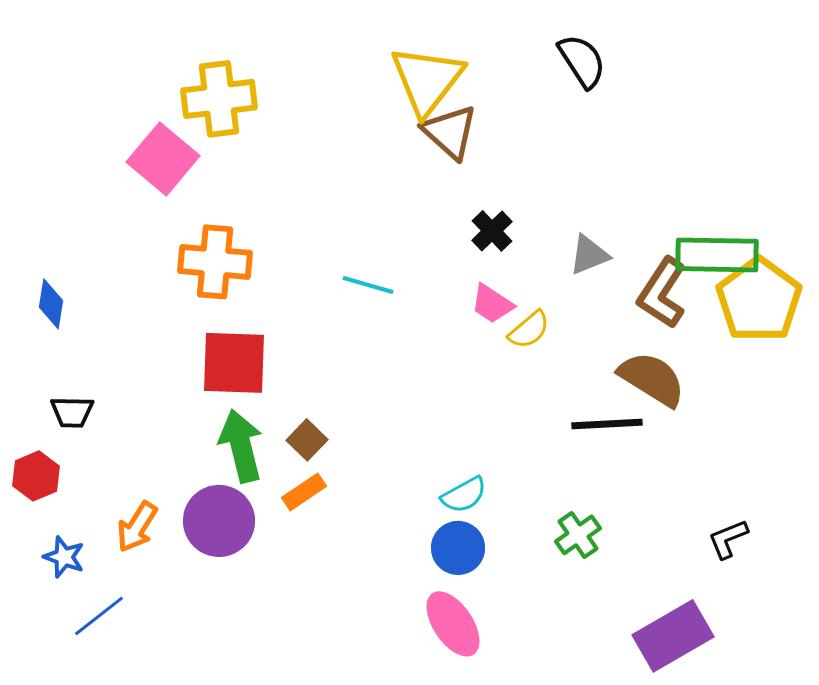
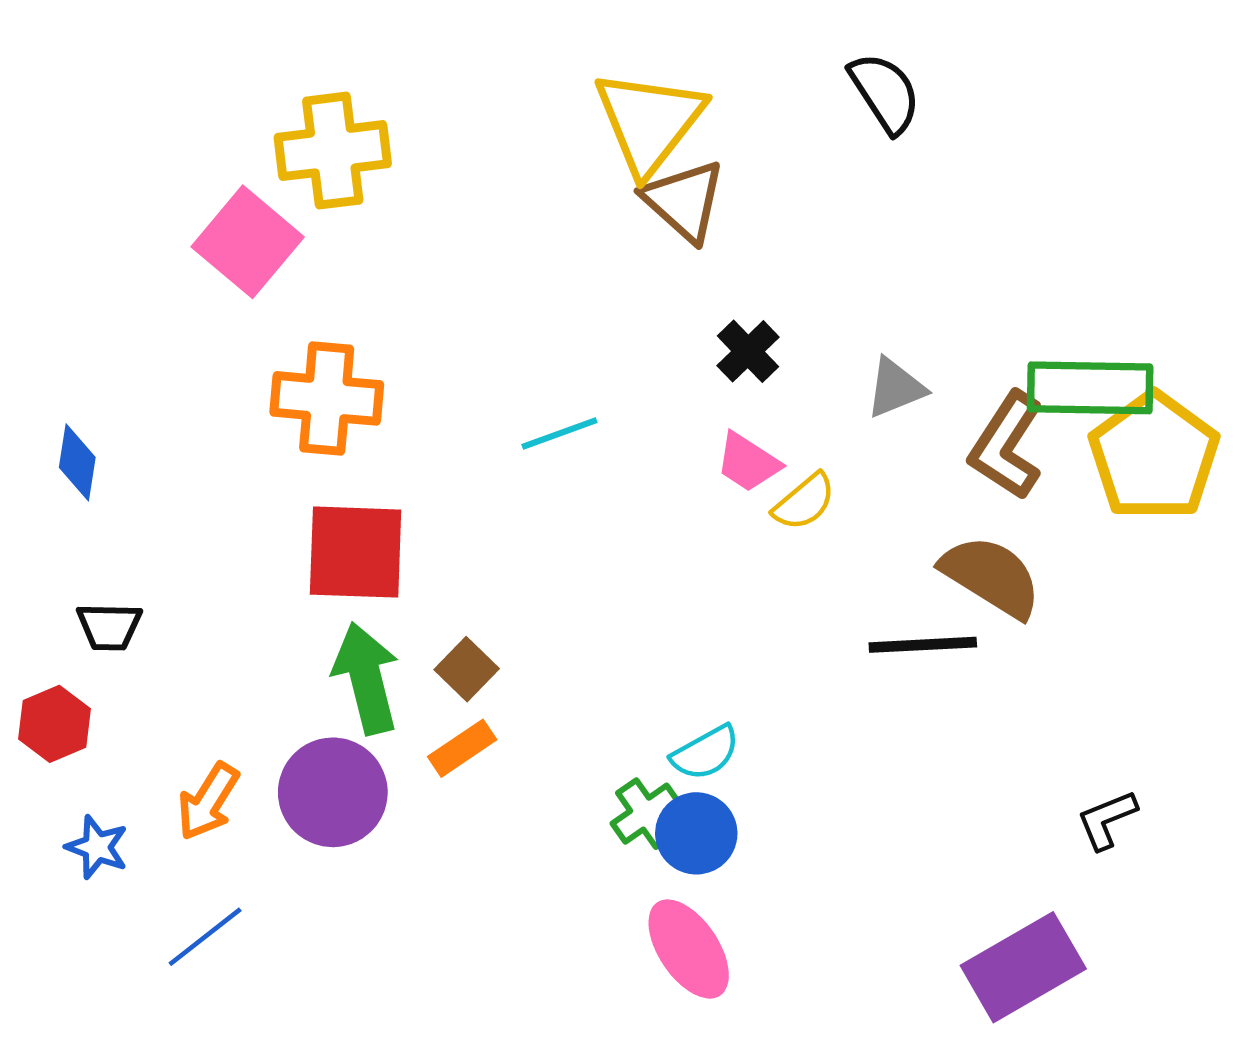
cyan line: (368, 285) -> (559, 433), turned -36
green cross: (578, 535) -> (646, 814), moved
blue line: (99, 616) -> (205, 937), moved

